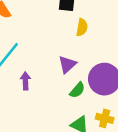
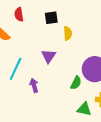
purple triangle: (67, 64) -> (49, 56), moved

